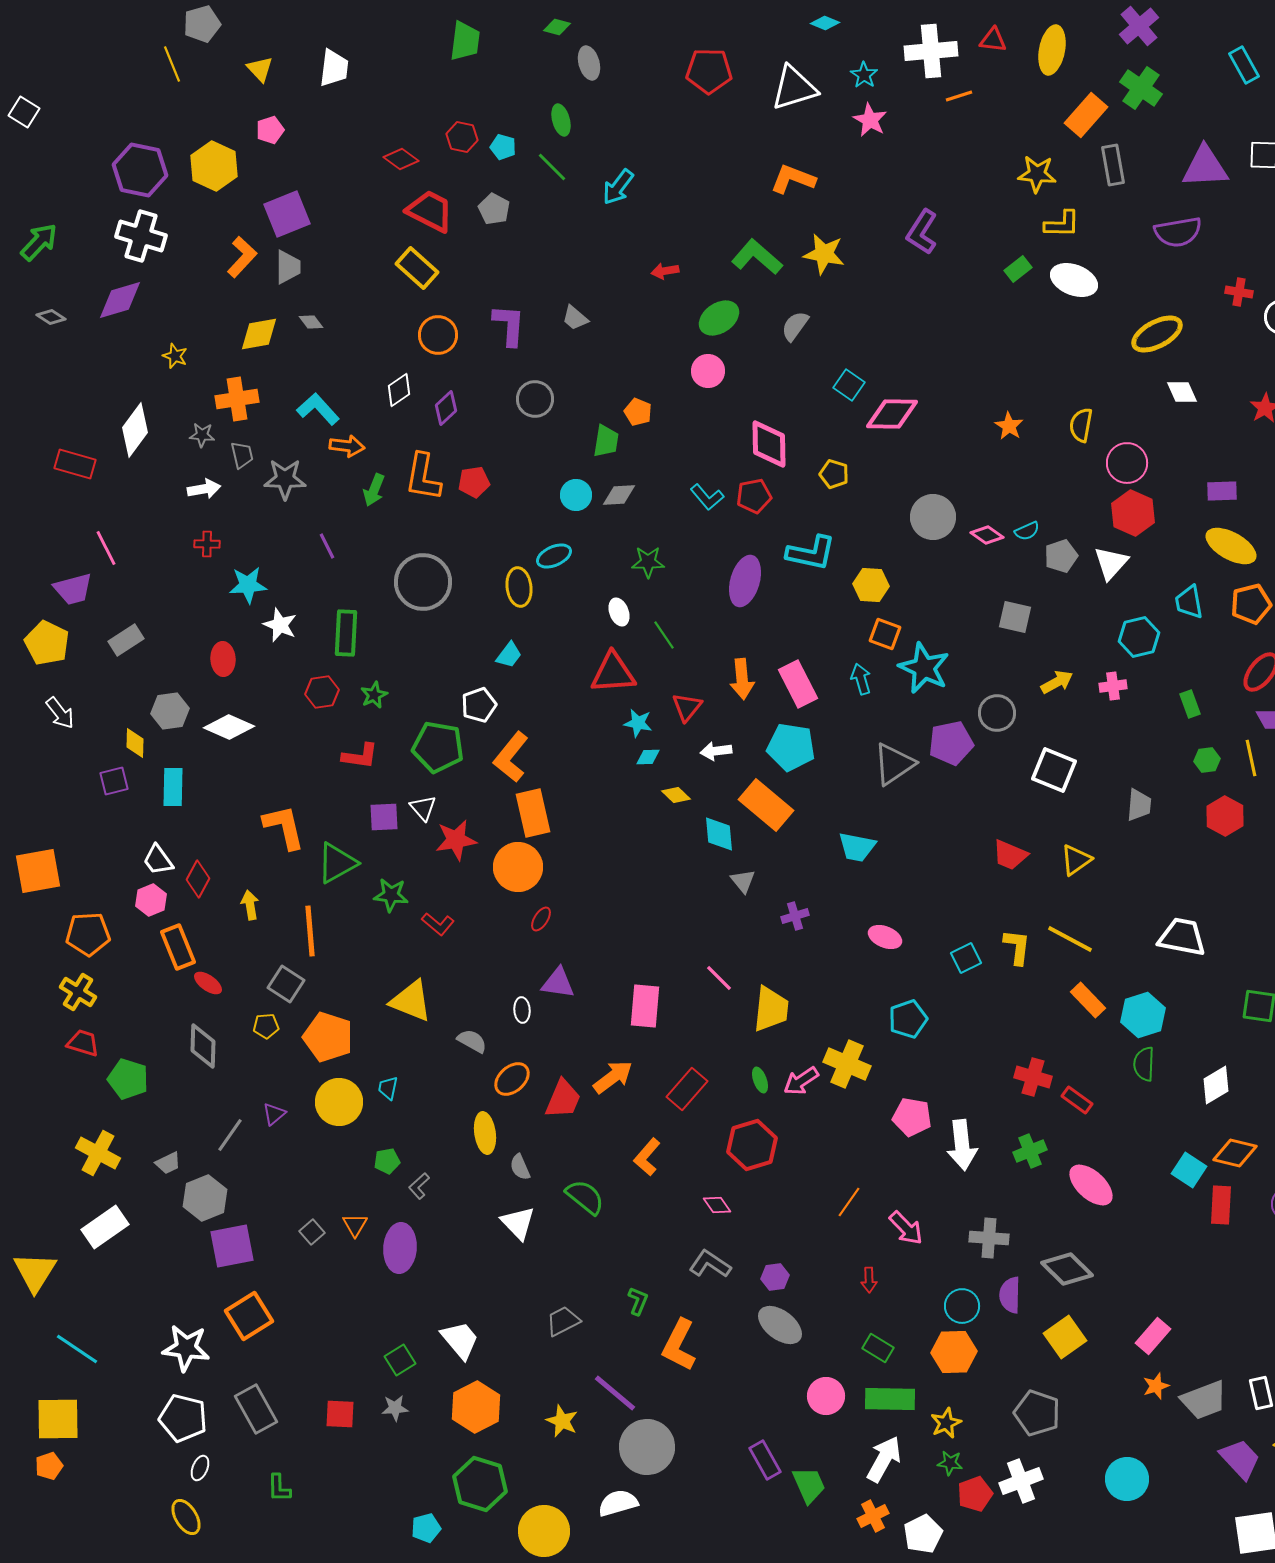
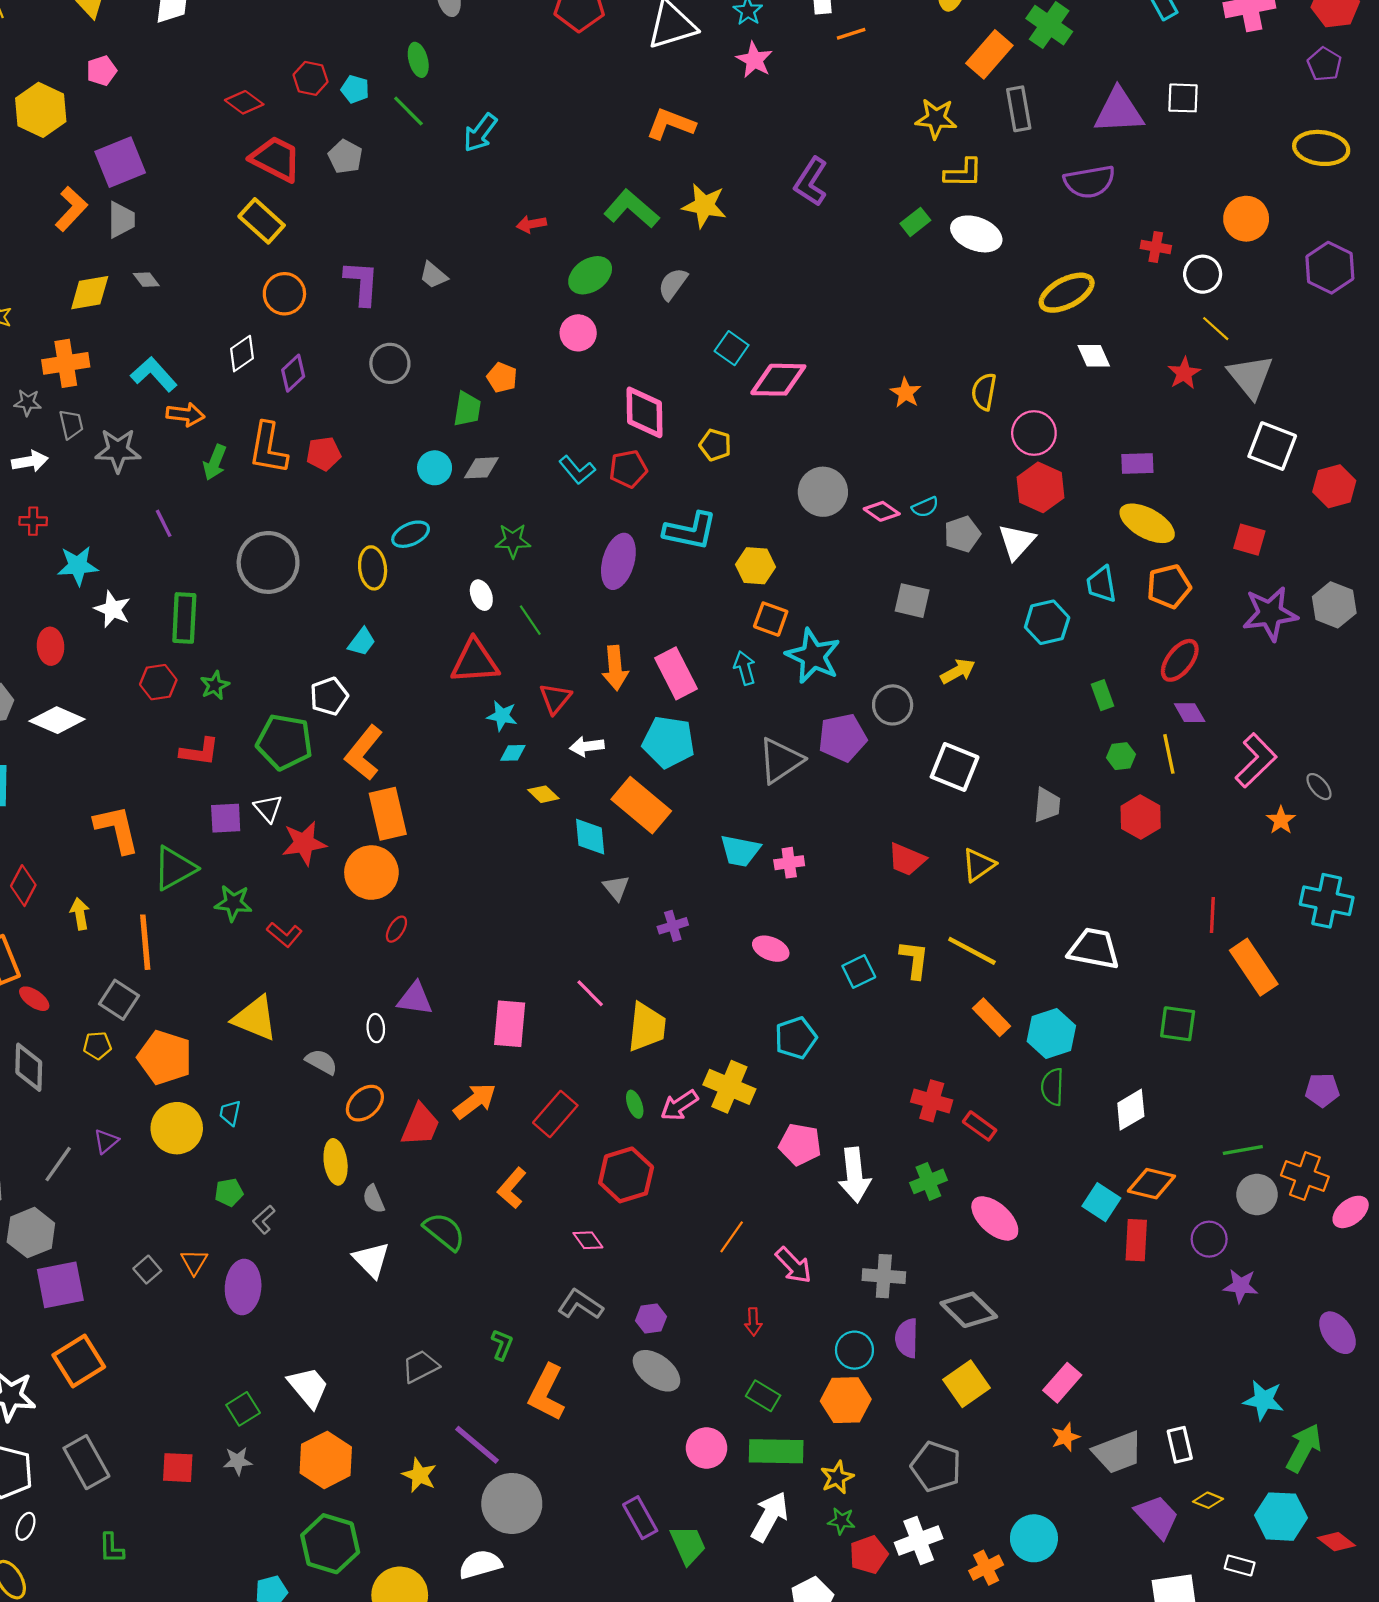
pink cross: (1113, 686) -> (789, 863), moved
orange cross: (873, 1516) -> (986, 1568), moved

